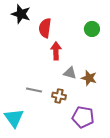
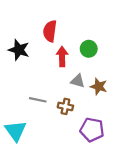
black star: (21, 14) -> (19, 50), moved
green circle: (92, 29) -> (89, 49), moved

